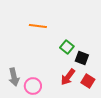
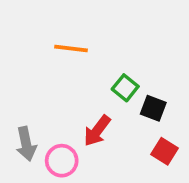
red arrow: (68, 77) -> (97, 131), moved

